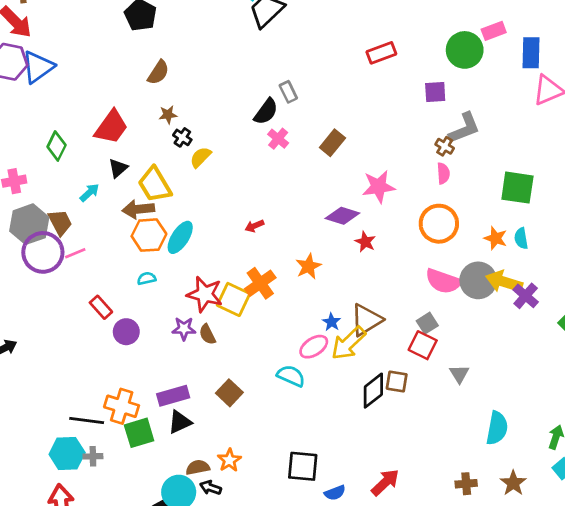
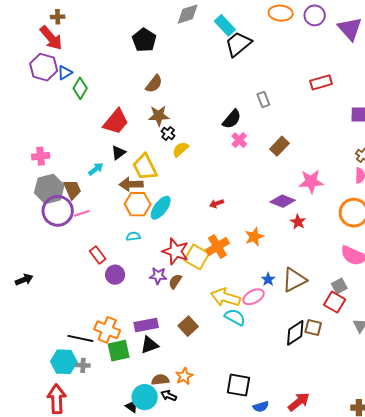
blue triangle: (38, 67) -> (65, 73), size x0.6
gray rectangle: (288, 92) -> (263, 100), moved
brown star: (168, 115) -> (159, 116), size x1.5
green diamond: (57, 146) -> (80, 88), moved
brown semicircle: (207, 334) -> (175, 281), turned 56
yellow arrow: (348, 343) -> (226, 297), moved, turned 56

